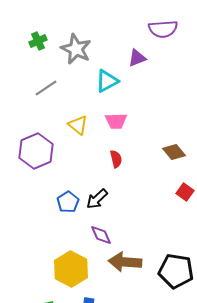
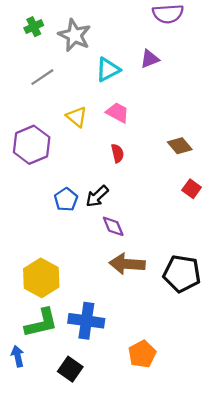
purple triangle: (137, 58) -> (150, 59), moved
pink trapezoid: (116, 121) -> (117, 113), turned -150
purple diamond: (101, 235) -> (113, 226), moved
yellow hexagon: (71, 269) -> (41, 278), moved

